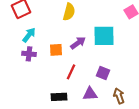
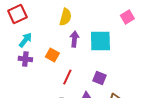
purple arrow: (78, 43) -> (74, 39), moved, turned -49
orange square: (56, 50) -> (52, 55), turned 32

